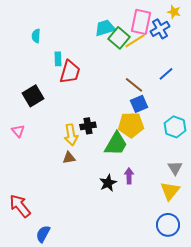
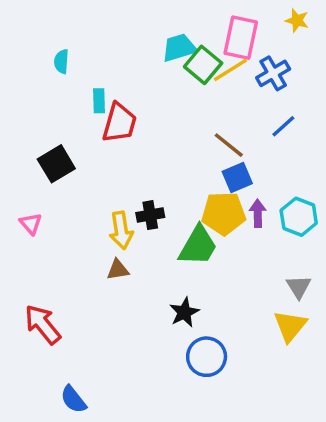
blue cross: (160, 29) -> (273, 73), moved
purple arrow: (129, 176) -> (258, 213), moved
red arrow: (20, 206) -> (43, 324), moved
blue circle: (168, 225) -> (207, 357), moved
blue semicircle: (43, 234) -> (73, 399), turned -66

